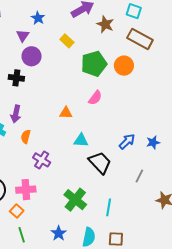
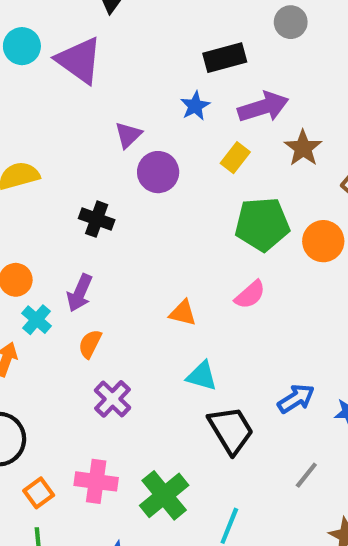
blue star: (38, 18) -> (195, 106), moved
yellow rectangle: (67, 41) -> (235, 158), moved, turned 72
purple circle: (32, 56) -> (158, 172), moved
pink cross: (26, 190) -> (96, 481), moved

